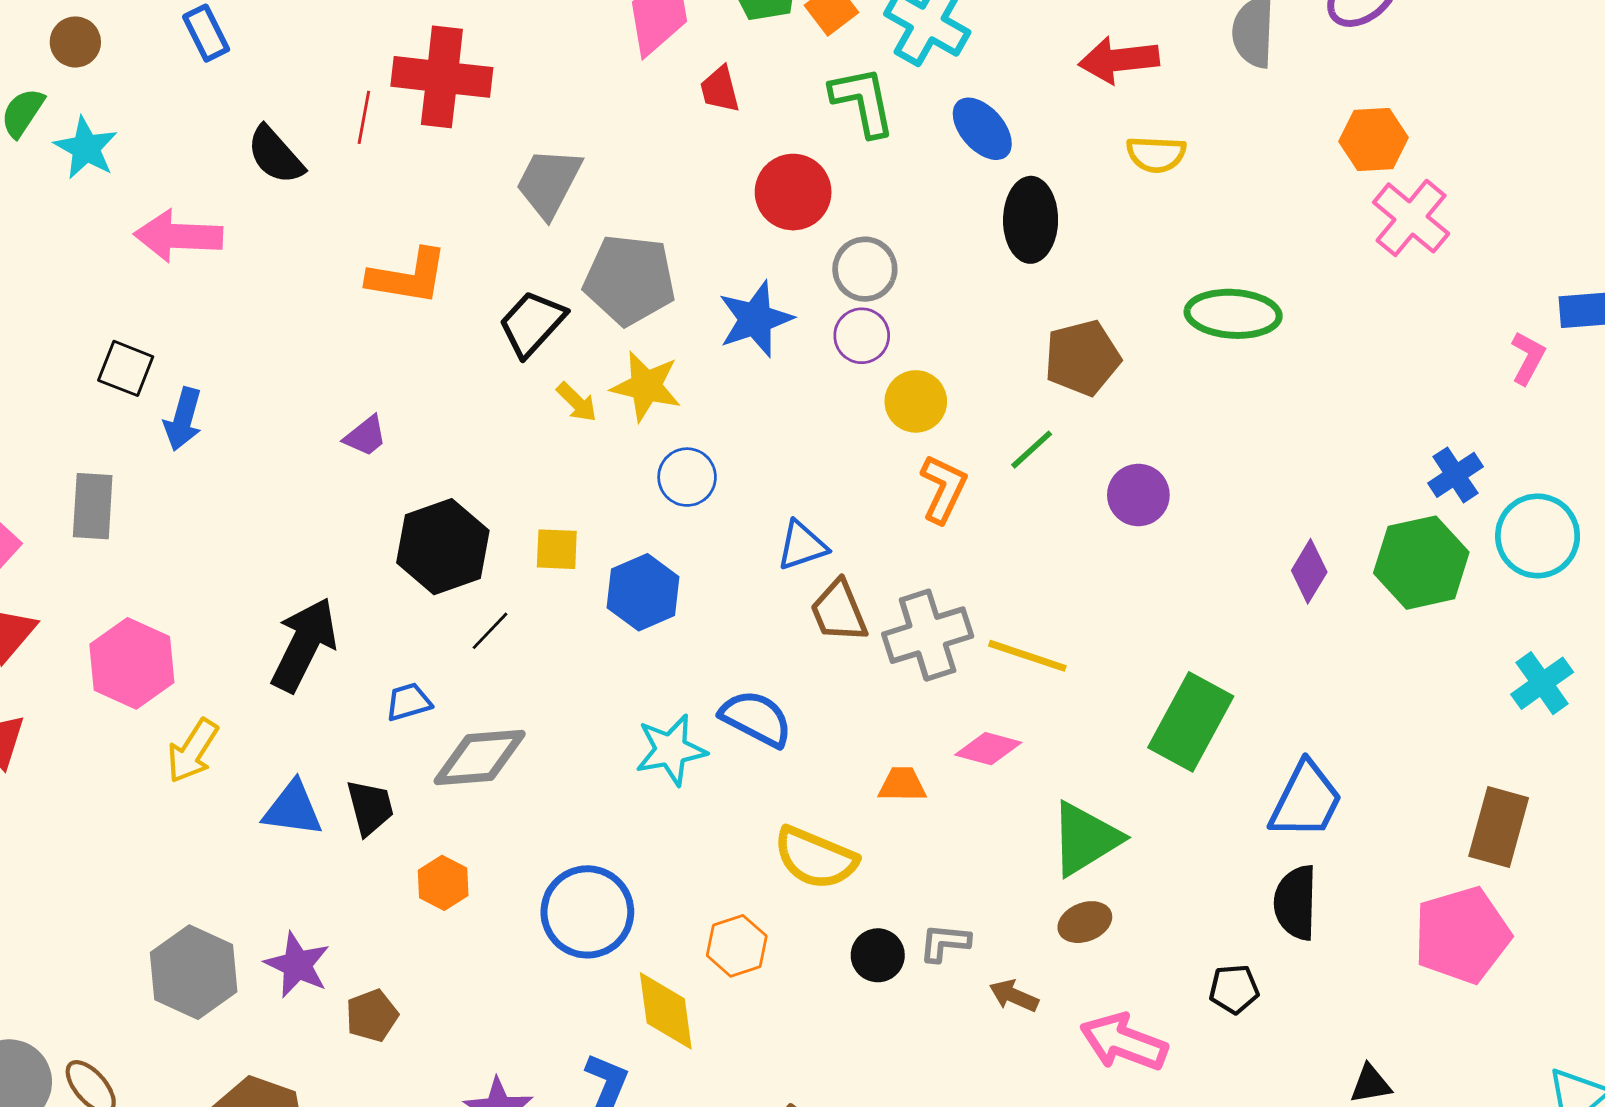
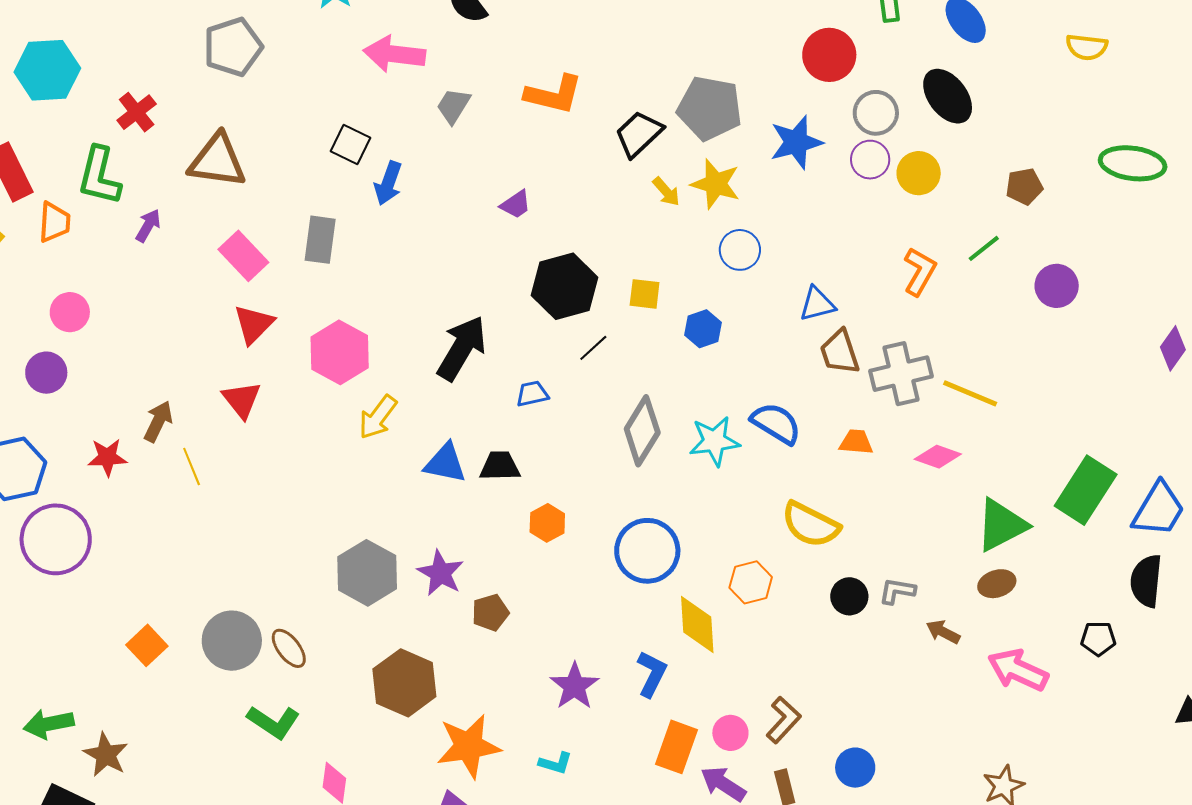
gray trapezoid: (549, 183) -> (453, 106), moved, size x0.7
black ellipse: (1031, 220) -> (948, 96), moved, turned -42
brown pentagon: (1082, 358) -> (1024, 186), size x0.7
yellow circle: (916, 401) -> (919, 173), moved
blue hexagon: (643, 592) -> (703, 329), size x0.7
green rectangle: (1191, 722) -> (1086, 490), moved
gray diamond: (480, 758) -> (642, 431), moved, turned -58
orange trapezoid: (902, 784) -> (856, 442), moved
black trapezoid: (370, 807) -> (500, 466), turned -81

